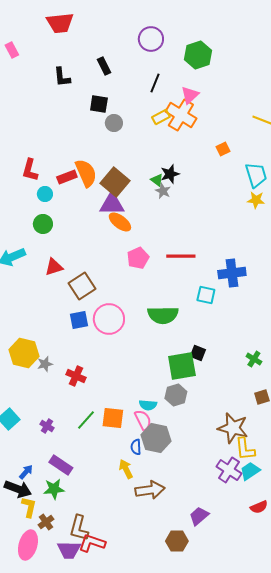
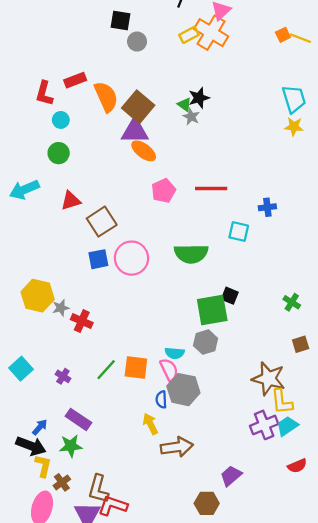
orange square: (223, 149) -> (283, 35), moved
red rectangle: (67, 177) -> (75, 80), moved
blue cross: (232, 273) -> (267, 207), size x0.6
red cross: (76, 376) -> (82, 321), moved
purple cross: (229, 470) -> (264, 425), turned 35

